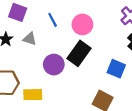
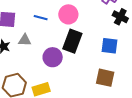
blue line: (53, 20) -> (41, 18), turned -32

